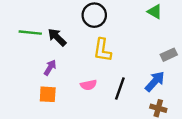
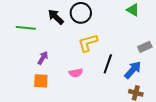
black arrow: (57, 37) -> (56, 17), moved
yellow L-shape: (102, 50) -> (88, 43), turned 65
black line: (120, 88) -> (108, 64), moved

